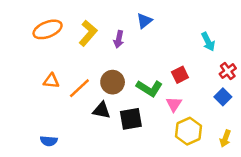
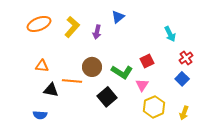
orange line: (79, 88) -> (72, 81), moved, turned 48
black triangle: (102, 110) -> (51, 90), moved
black square: (131, 119) -> (107, 97), turned -30

